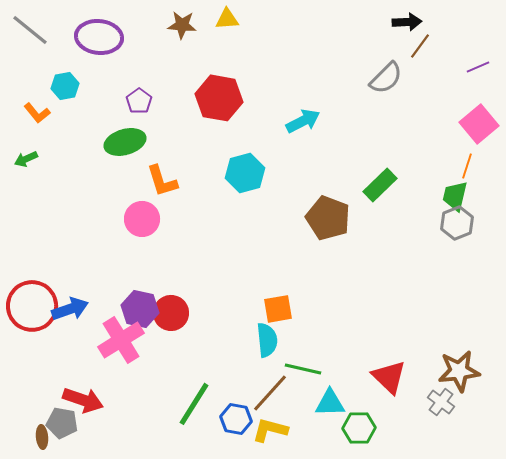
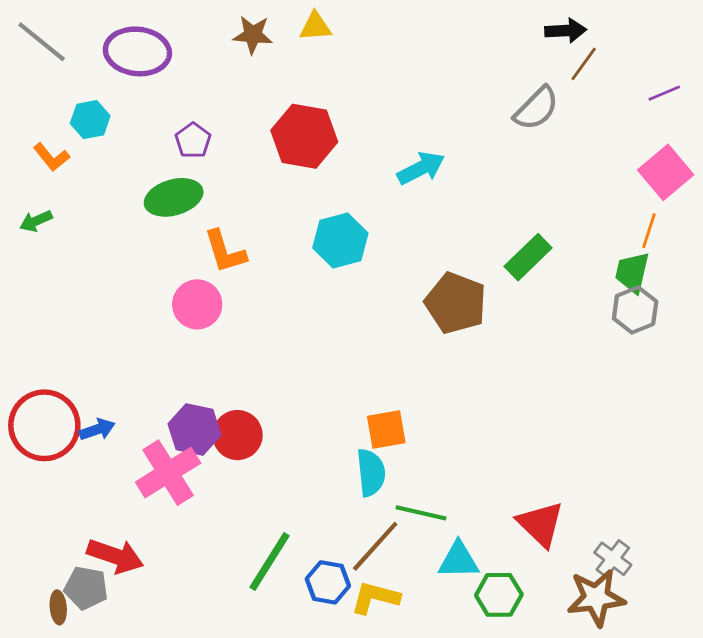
blue arrow: (70, 309) -> (97, 429), size x0.7
brown star: (459, 371) -> (596, 598), moved

